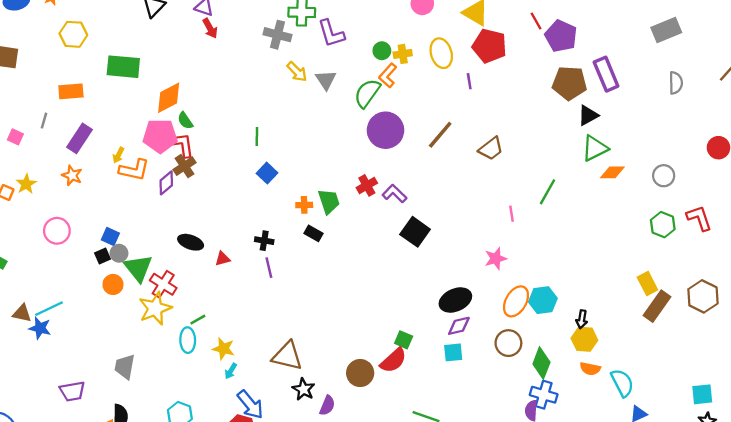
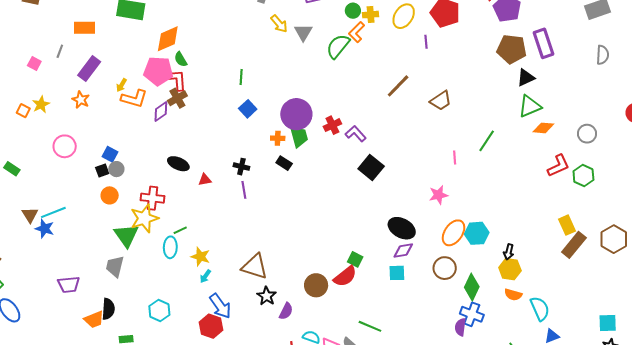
yellow ellipse: (441, 53) -> (404, 16), turned 45
purple circle: (386, 130) -> (296, 114), moved
red L-shape: (699, 218) -> (558, 166), moved, turned 80
green triangle: (138, 268) -> (126, 235), moved
red cross: (163, 284) -> (152, 198), turned -30
black ellipse: (455, 300) -> (402, 228), turned 48
brown triangle: (22, 313) -> (30, 215), turned 42

